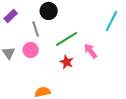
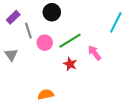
gray line: (36, 29) -> (28, 30), moved
pink circle: (31, 50) -> (45, 43), moved

